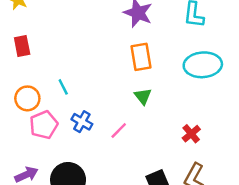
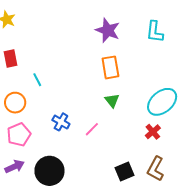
cyan ellipse: (203, 65) -> (162, 102), moved, turned -36
cyan line: (63, 87) -> (37, 80), moved
pink pentagon: (44, 125) -> (19, 135), moved

